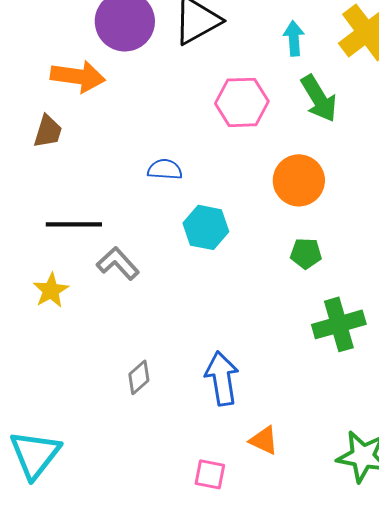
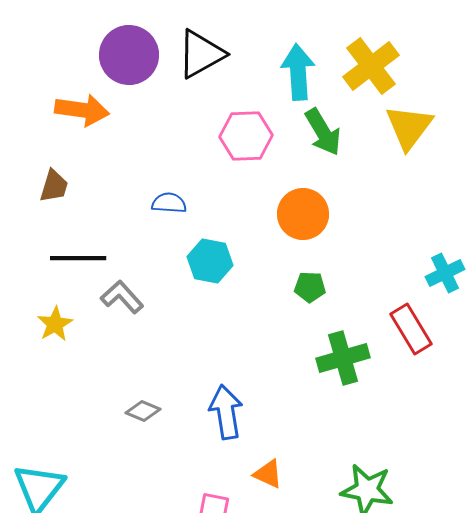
cyan arrow: (294, 38) -> (298, 72), size x1.6
brown trapezoid: (48, 131) -> (54, 186), moved
gray diamond: (139, 377) -> (143, 411), turned 64

